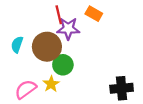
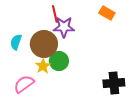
orange rectangle: (94, 14) -> (107, 13), moved
yellow star: (51, 84) -> (43, 66), moved

